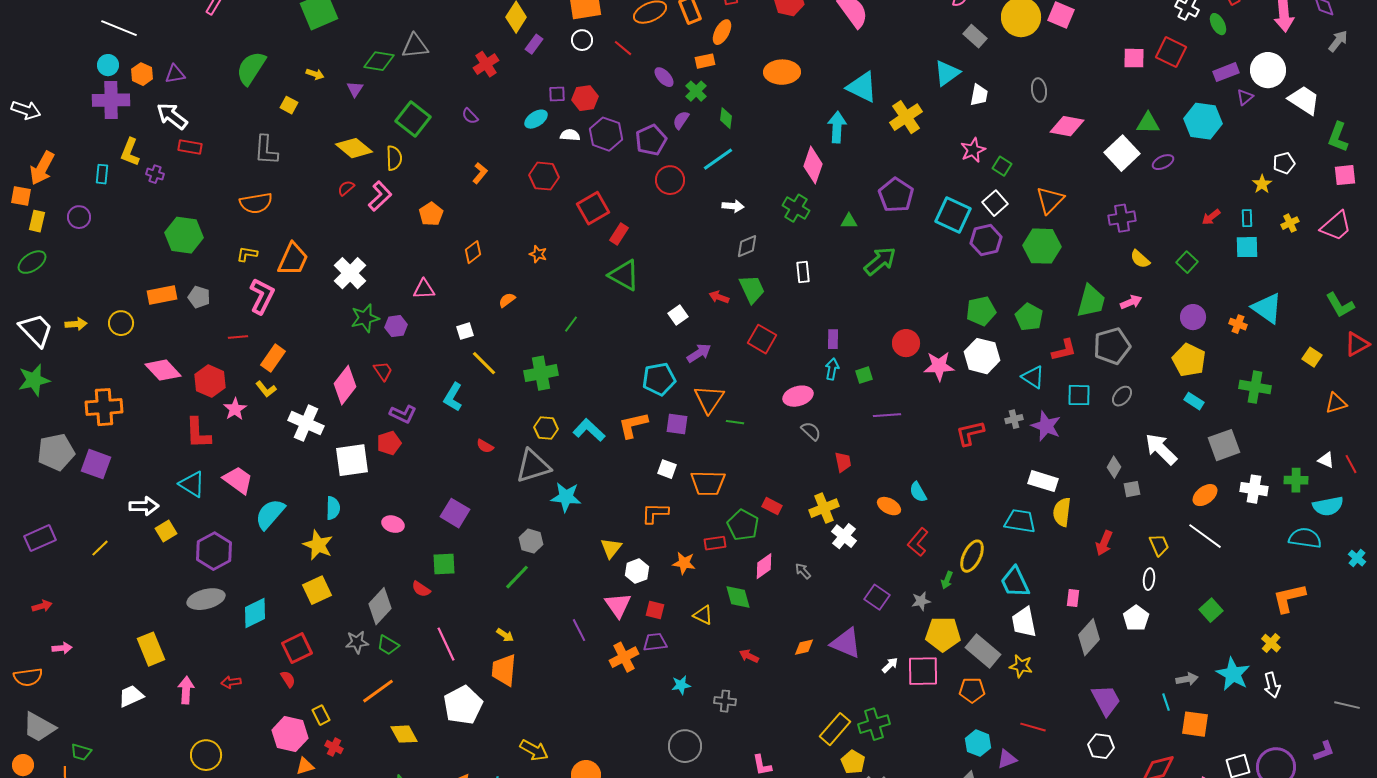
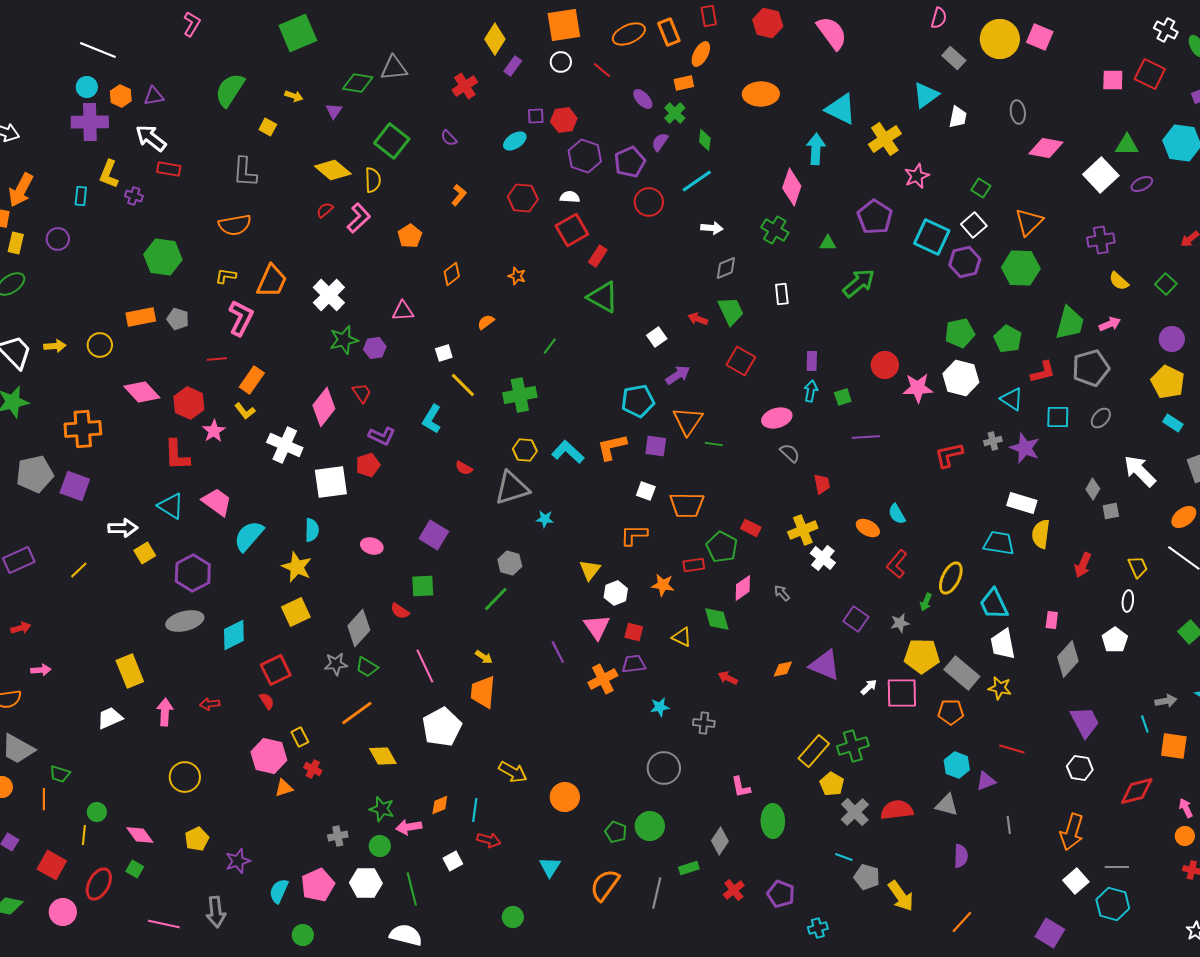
white semicircle: (570, 135) -> (570, 197), moved
pink star: (973, 150) -> (917, 176), moved
cyan star: (566, 497) -> (545, 519), size x0.6

